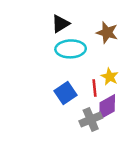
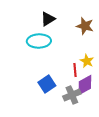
cyan ellipse: (71, 49) -> (39, 41), moved
blue square: (66, 93) -> (47, 84), moved

